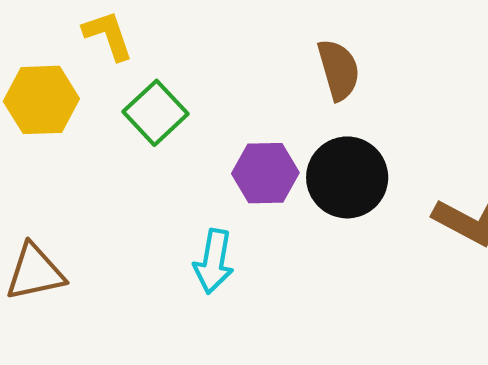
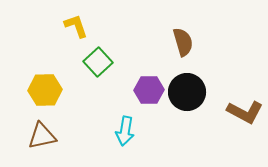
yellow hexagon: (41, 100) -> (45, 90), moved

